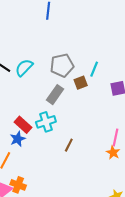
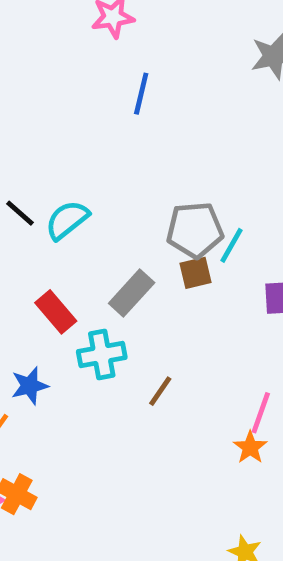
gray pentagon: (62, 65) -> (195, 230), moved
red rectangle: (23, 125) -> (56, 312), moved
brown line: (69, 145) -> (160, 391), moved

